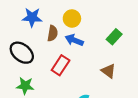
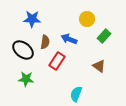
yellow circle: (72, 18) -> (87, 19), moved
brown semicircle: (53, 33) -> (45, 42), moved

